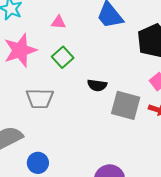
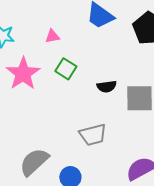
gray trapezoid: (40, 98) -> (93, 135), moved

